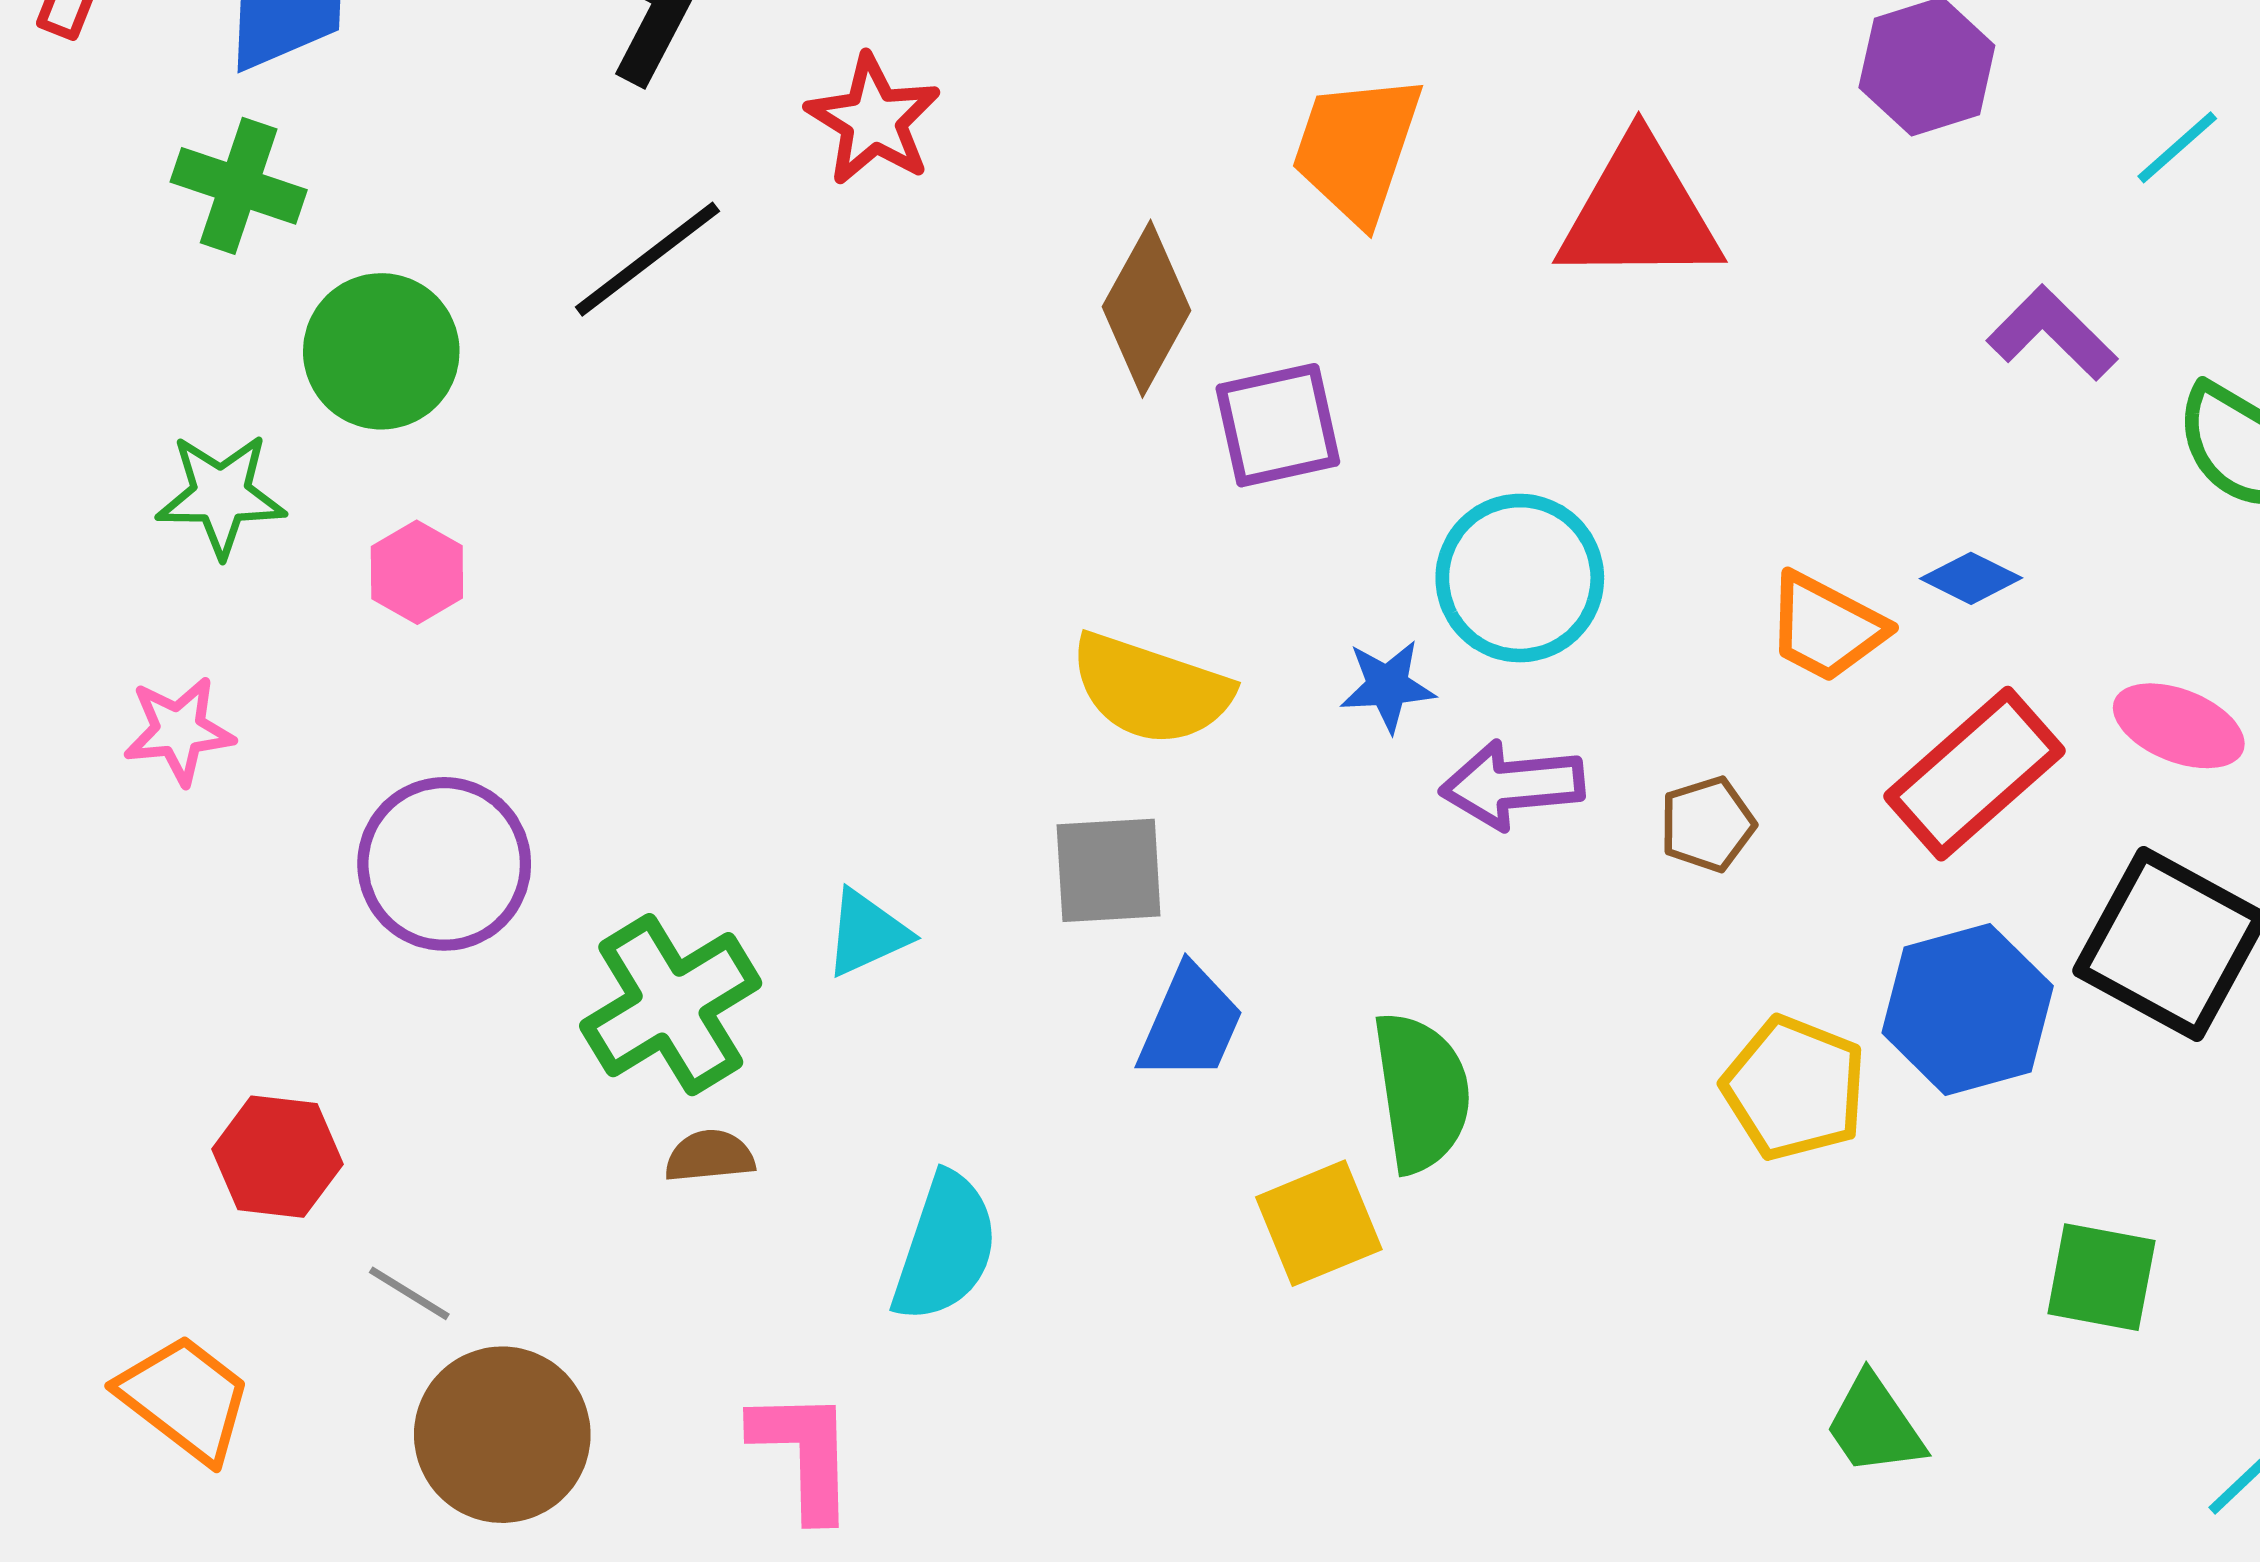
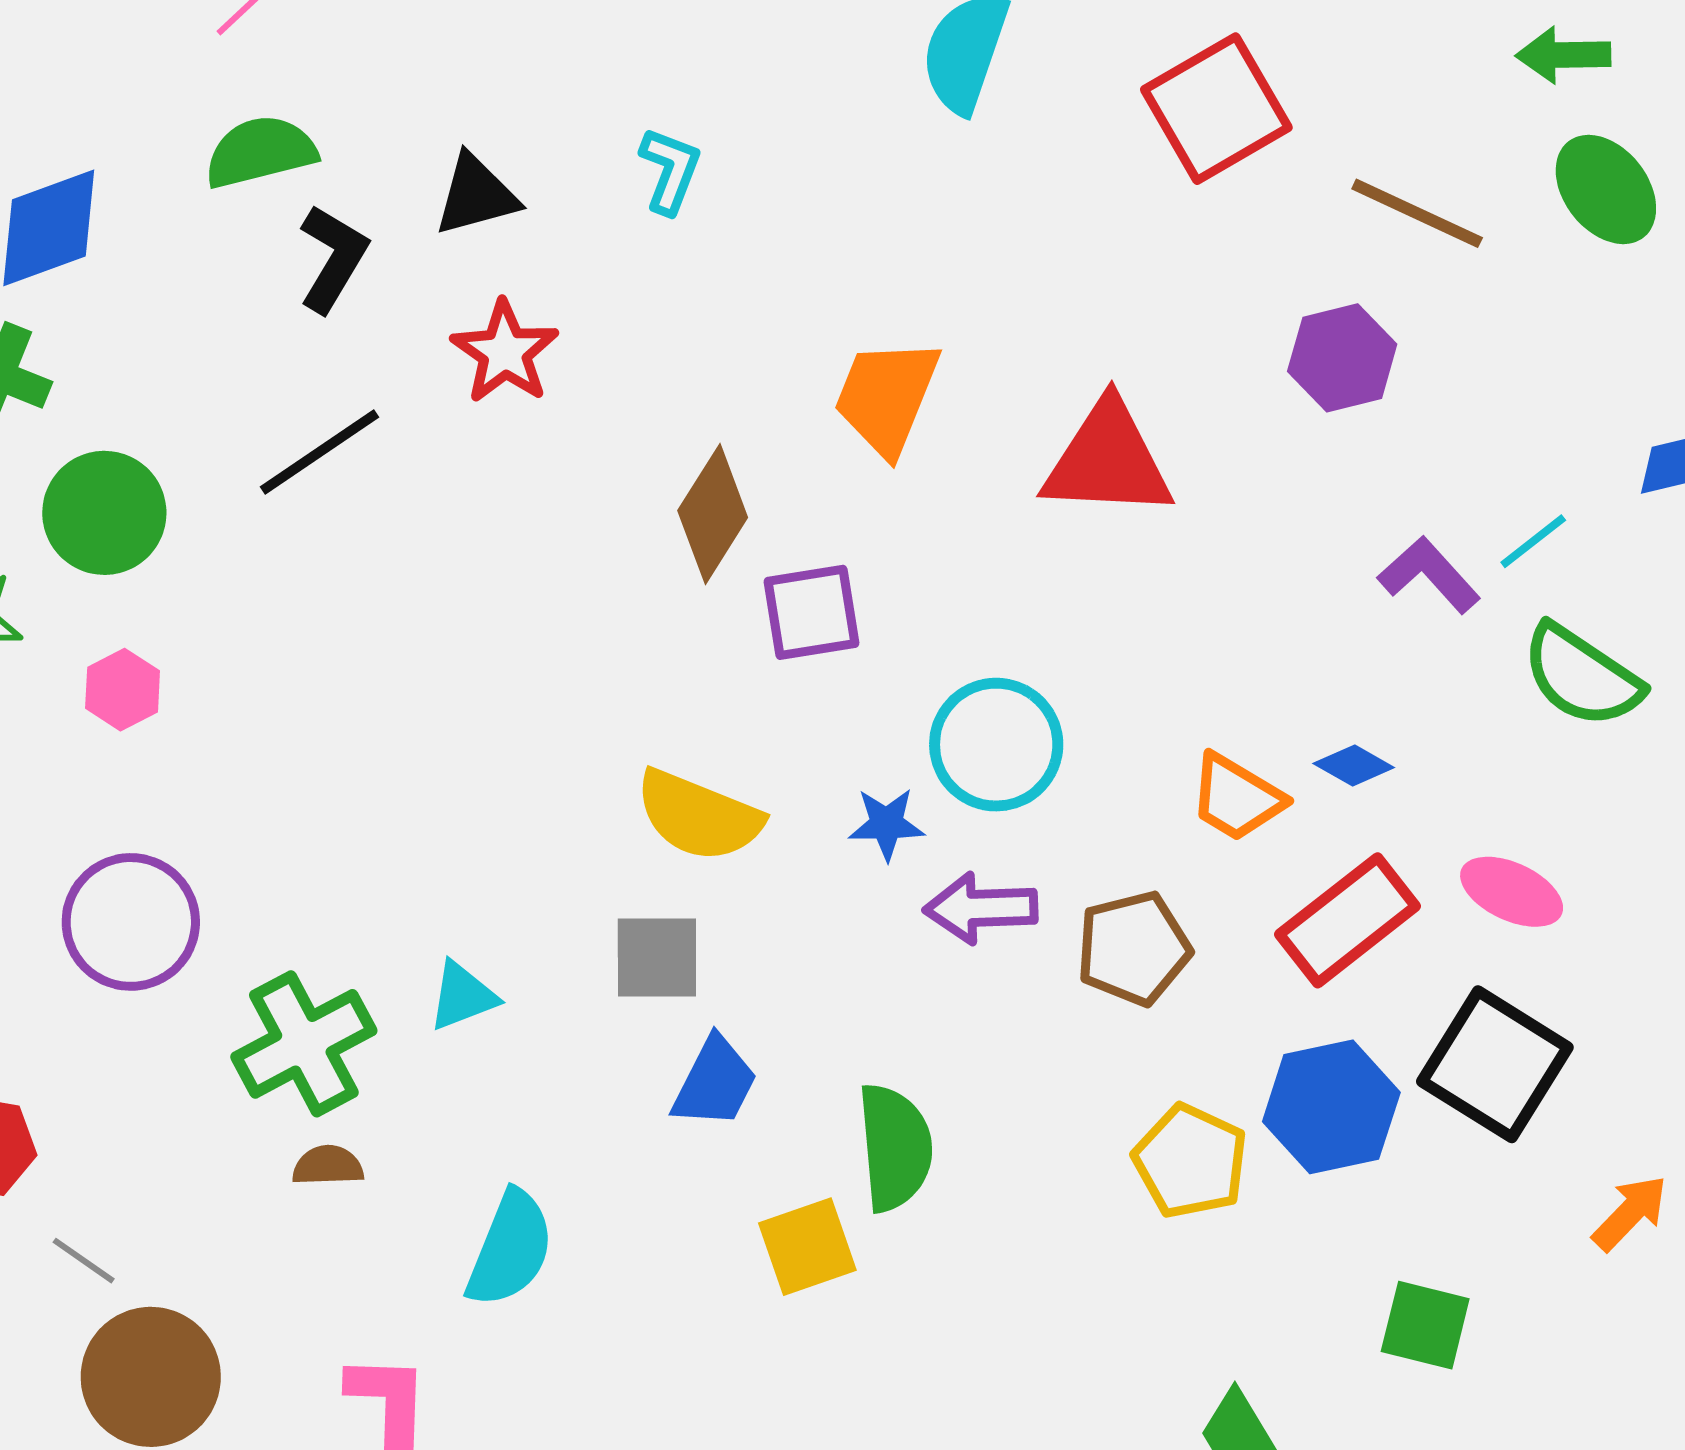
cyan line: (2177, 147) -> (1533, 541), moved
brown pentagon: (1707, 824) -> (1133, 948), size x1.5

